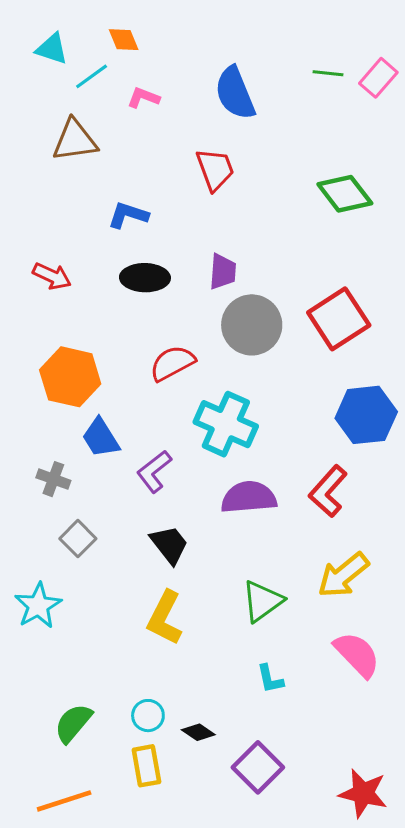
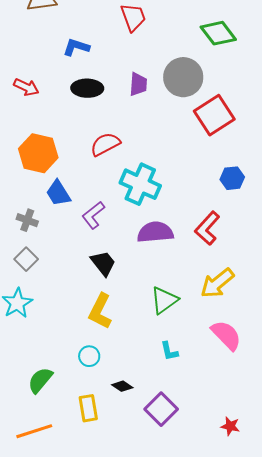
gray circle: (252, 325) -> (183, 77), moved
blue hexagon: (366, 415) -> (232, 178), size x0.6
gray square: (78, 539) -> (26, 259), moved
cyan circle: (148, 716) -> (89, 356), moved
red star: (363, 793) -> (230, 426), size x0.6

